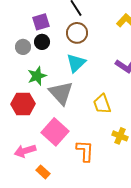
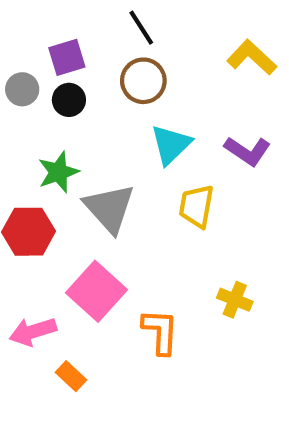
gray circle: (23, 47) -> (22, 89), moved
cyan triangle: (76, 63) -> (171, 145), moved
yellow trapezoid: (102, 104) -> (196, 206), moved, turned 30

